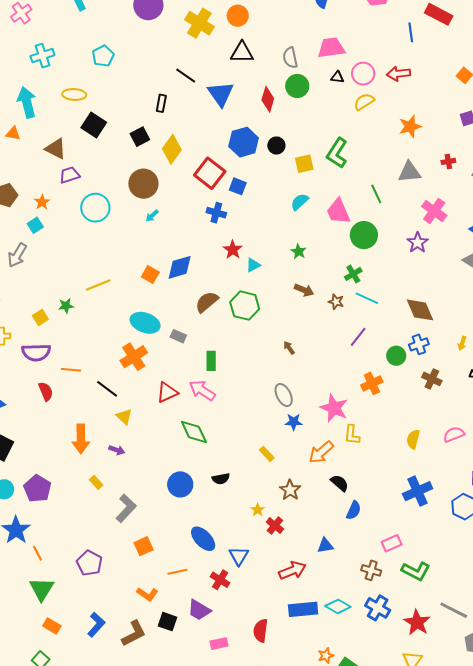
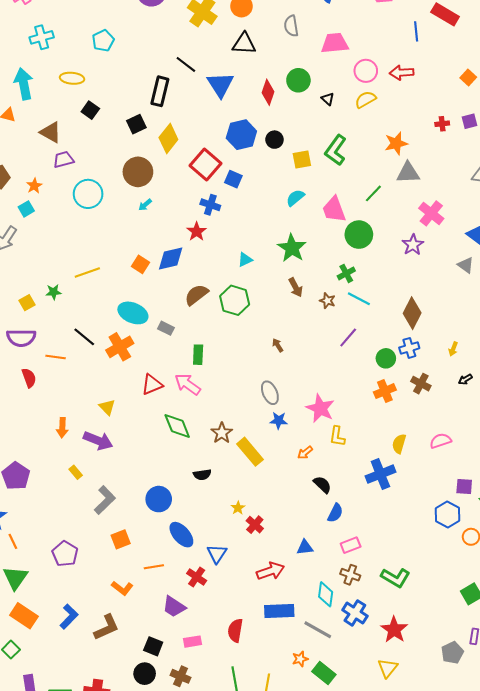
gray semicircle: (290, 58) -> (291, 26), moved
black triangle: (337, 77) -> (328, 99), moved, turned 32
black rectangle: (161, 103) -> (160, 91), size x1.6
black square: (94, 125) -> (90, 110), size x0.7
orange star: (410, 126) -> (396, 143), moved
red cross: (448, 161) -> (442, 124), moved
green line: (376, 194) -> (373, 193), turned 66
red star: (233, 250) -> (197, 232), moved
green star: (299, 251) -> (292, 248), size x1.8
brown arrow: (304, 290) -> (296, 287), turned 36
brown diamond: (420, 310) -> (412, 313), turned 48
orange cross: (372, 383) -> (385, 391), moved
black line: (107, 389) -> (84, 337), moved
orange arrow: (81, 439) -> (62, 428), size x0.7
purple arrow: (117, 450) -> (98, 441), size x1.8
orange arrow: (321, 452) -> (305, 453), size x0.6
yellow rectangle: (267, 454) -> (250, 452), size x1.8
blue circle: (180, 484) -> (159, 499), moved
brown star: (290, 490) -> (222, 433), moved
blue cross: (418, 491) -> (380, 474), moved
pink rectangle: (392, 543) -> (351, 545), moved
cyan diamond: (338, 606) -> (326, 594), moved, turned 65
gray line: (454, 610) -> (318, 630), moved
black square: (167, 622) -> (153, 646), moved
orange rectangle: (52, 626) -> (24, 616), size x1.5

